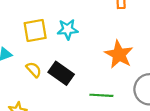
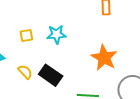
yellow square: (35, 30) -> (26, 35), size x0.6

